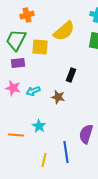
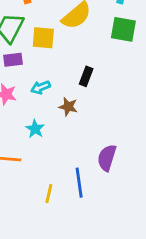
cyan arrow: (33, 91) -> (41, 87), moved
cyan star: (39, 126) -> (35, 129), moved

